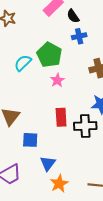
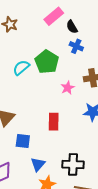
blue cross: (79, 36) -> (76, 46), turned 32
pink star: (57, 80) -> (68, 88), moved
black cross: (85, 126) -> (73, 164), moved

